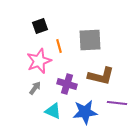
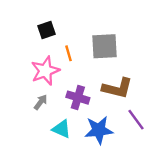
purple line: (117, 103) -> (136, 120), turned 48

